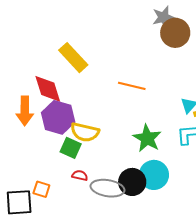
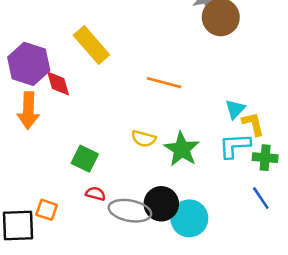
red diamond: (48, 89) -> (58, 83), size x0.7
purple hexagon: (58, 117) -> (29, 64), moved
yellow semicircle: (85, 132) -> (144, 139), moved, size x0.7
cyan circle: (154, 175) -> (189, 218), moved

